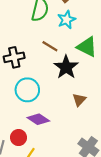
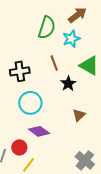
brown line: (50, 46) -> (54, 63), turned 35
black star: (66, 67) -> (68, 84), size x0.7

